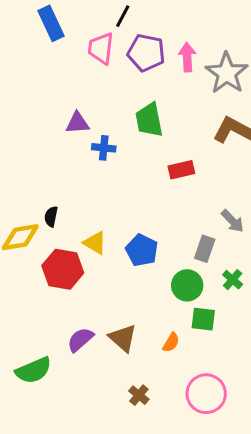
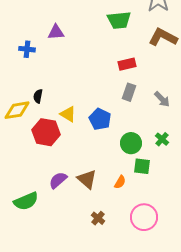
green trapezoid: (149, 120) -> (119, 20), moved, turned -85
blue cross: (104, 148) -> (27, 49), moved
gray rectangle: (205, 249) -> (129, 92), moved

